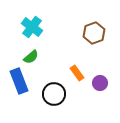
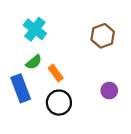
orange rectangle: (77, 73) -> (56, 73), moved

